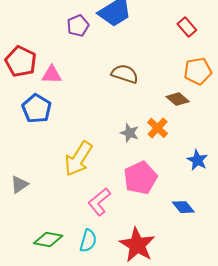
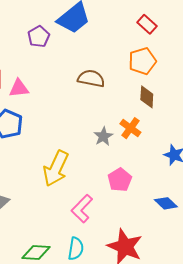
orange pentagon: (198, 71) -> (142, 61), moved
brown diamond: (178, 99) -> (147, 97), turned 60
gray star: (130, 133) -> (103, 136), turned 30
pink pentagon: (140, 178) -> (120, 180), size x0.7

